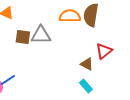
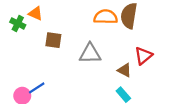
gray triangle: (41, 35) -> (90, 54), moved

